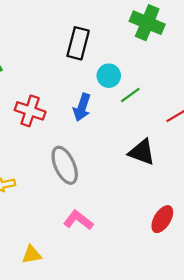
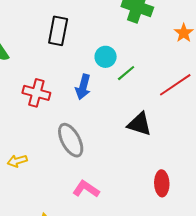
black rectangle: (78, 43) -> (58, 31), moved
red ellipse: (162, 219) -> (162, 183), turned -30

